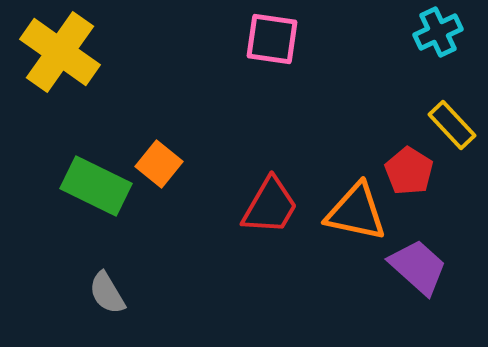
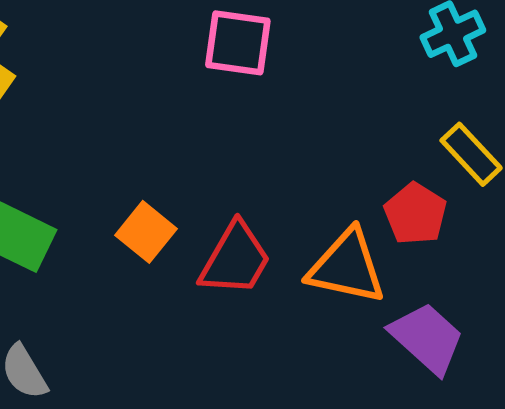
orange square: (159, 164) -> (146, 232), moved

